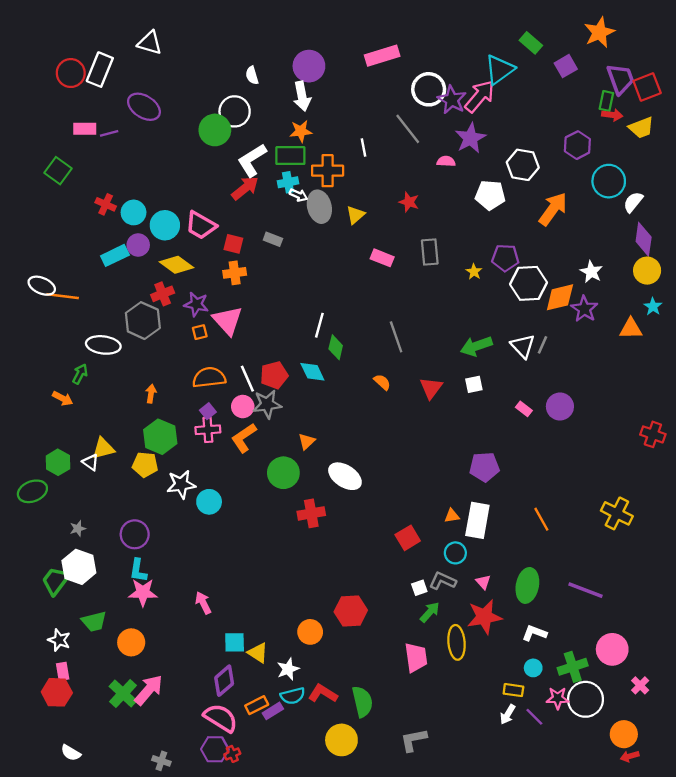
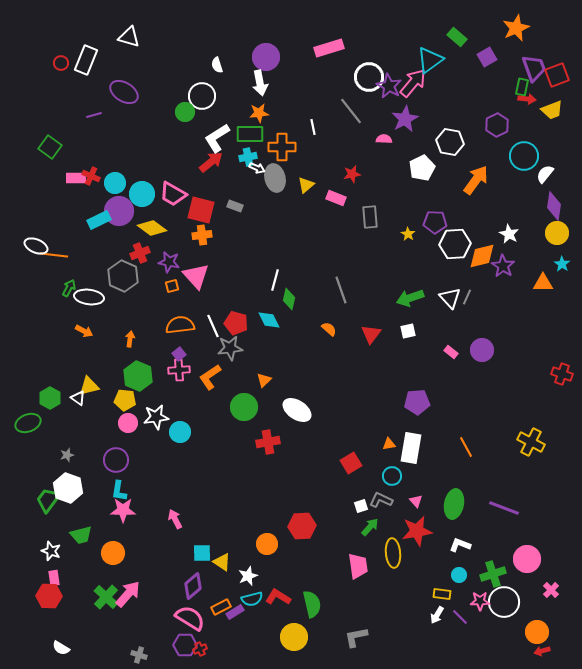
red circle: (71, 73) -> (61, 63), size x0.6
pink rectangle: (85, 129) -> (76, 178), moved
green circle: (215, 130) -> (185, 112), size x0.7
white pentagon: (490, 195) -> (422, 168), turned -30
red star: (409, 202) -> (352, 174), turned -30
red square: (233, 244) -> (201, 210), size x1.6
purple circle: (138, 245) -> (119, 211), size x1.5
pink rectangle: (382, 258) -> (336, 198), moved
green arrow: (80, 374) -> (69, 288), moved
red pentagon: (274, 375) -> (236, 323), turned 30
orange arrow: (63, 398) -> (84, 331), moved
pink circle: (243, 407) -> (128, 423), moved

